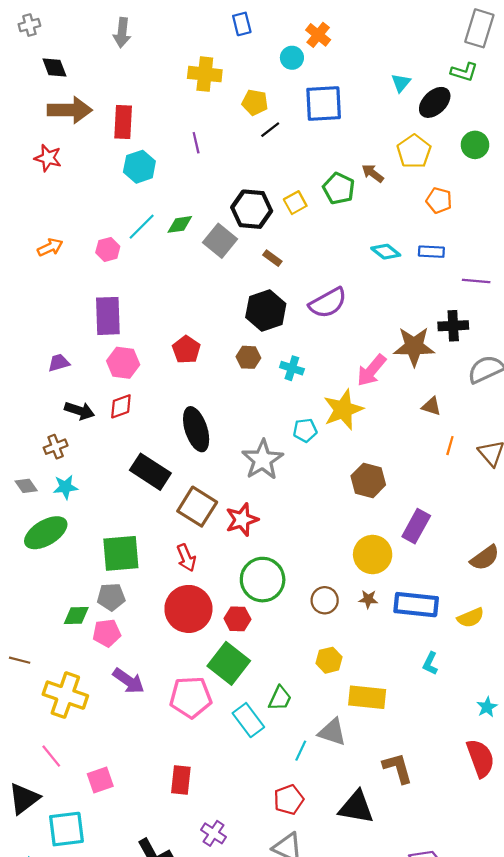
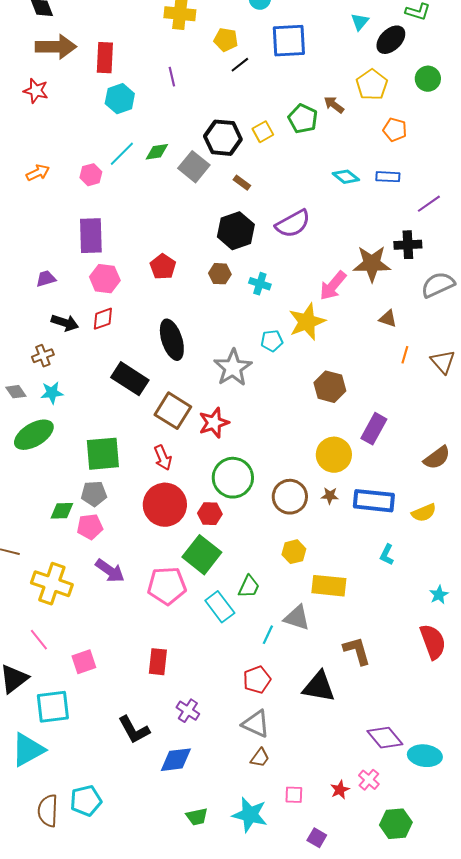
purple line: (476, 281) -> (429, 204), turned -40
brown circle: (325, 600) -> (290, 497), size x1.4

